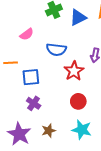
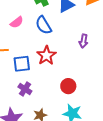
blue semicircle: (56, 50) -> (44, 25), moved, turned 54
red star: (74, 71) -> (46, 55), moved

